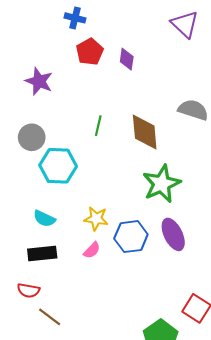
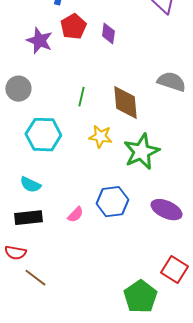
purple star: (39, 81) -> (39, 41), moved
gray circle: (32, 137) -> (18, 89), moved
yellow star: (96, 219) -> (100, 137), moved
purple ellipse: (173, 234) -> (166, 210), moved, turned -40

